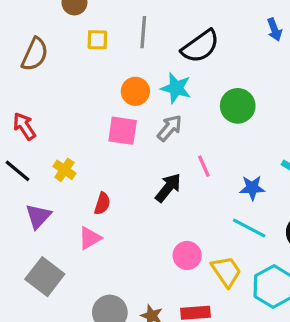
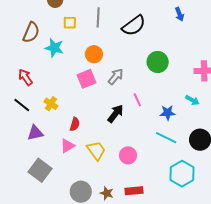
cyan star: (176, 88) -> (54, 48), moved
pink square: (123, 131) -> (86, 79), turned -30
purple triangle: (38, 216) -> (35, 133), turned 36
yellow trapezoid: (226, 271) -> (96, 151), moved

